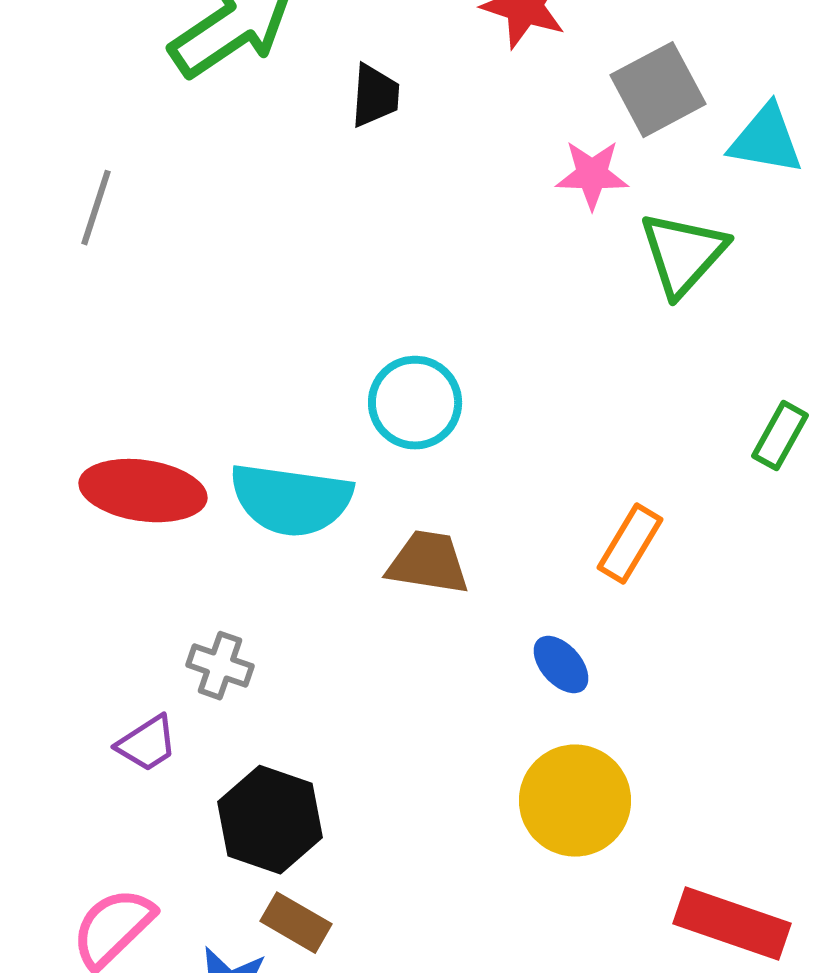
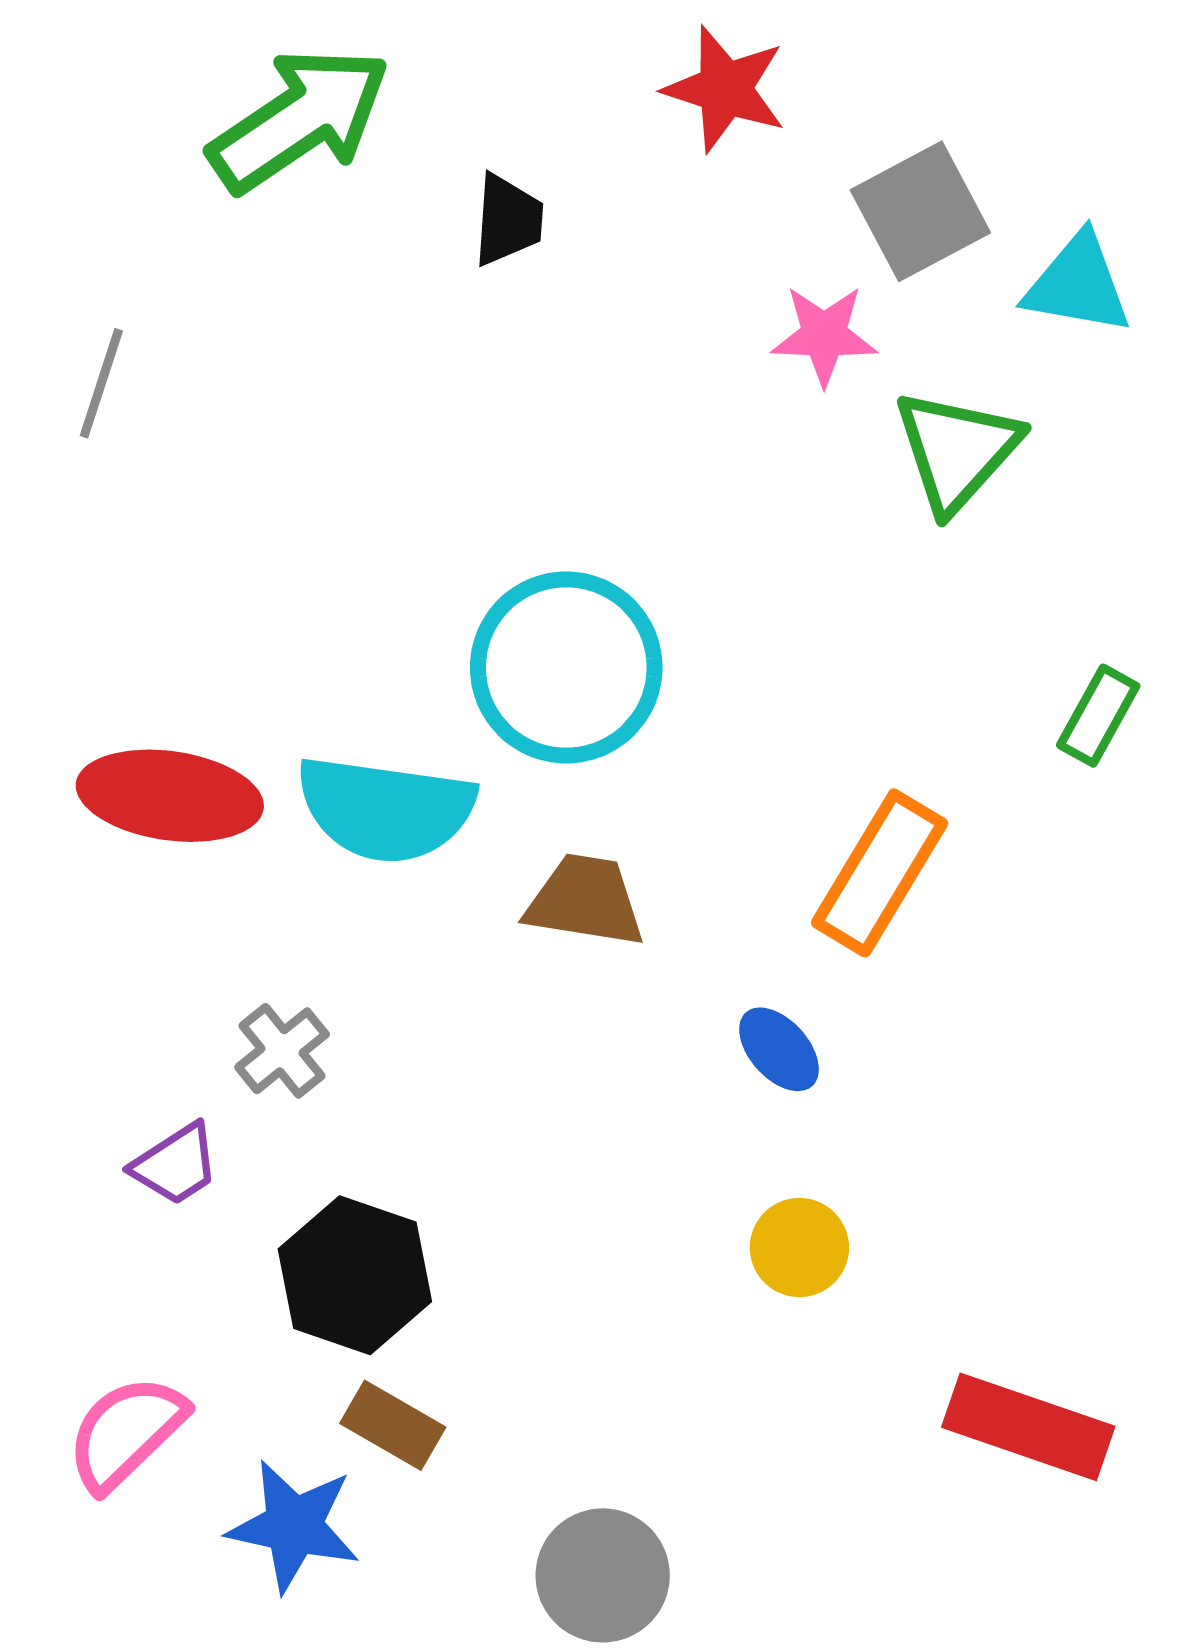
cyan circle: (415, 403) -> (566, 667), size x1.4
orange rectangle: (630, 544) -> (880, 873), size x1.4
gray cross: (220, 666) -> (282, 1051), turned 32
yellow circle: (575, 801) -> (799, 1248), size x0.6

